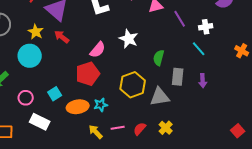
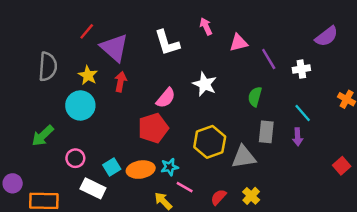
red arrow: (62, 37) -> (121, 82), turned 63
cyan line: (199, 49) -> (303, 113), moved
green semicircle: (159, 58) -> (255, 97), moved
cyan square: (55, 94) -> (112, 167), moved
pink line: (118, 128) -> (185, 187), moved, turned 40
red square: (238, 131) -> (342, 166), moved

